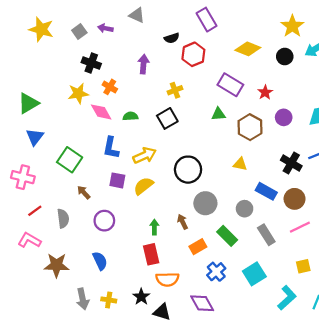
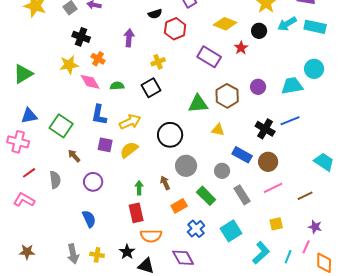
red star: (265, 92) -> (241, 48), moved
green triangle: (218, 114) -> (198, 104), moved, size x1.5
blue triangle: (35, 137) -> (29, 116), moved, turned 42
brown star: (57, 265) -> (27, 252), moved, size x0.7

